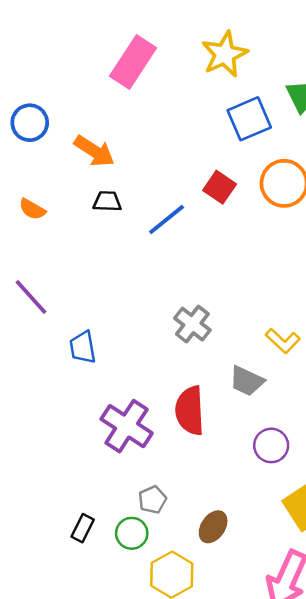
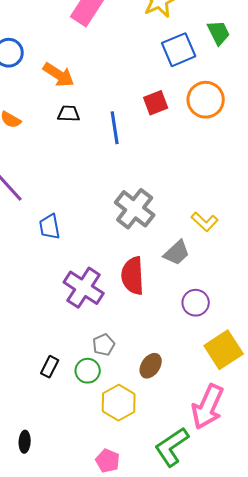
red square: (220, 187) -> (156, 103), turned 35
blue line: (167, 220) -> (115, 128), turned -60
gray cross: (192, 324) -> (135, 209), size x1.4
gray trapezoid: (247, 381) -> (177, 253), turned -68

